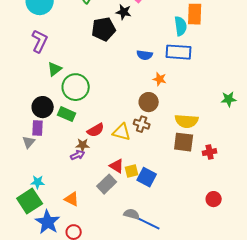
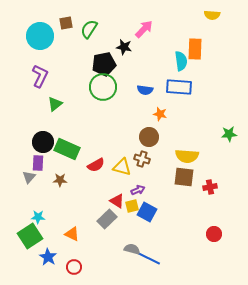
green circle: (76, 87) -> (103, 87), moved
green rectangle: (67, 114) -> (67, 149), size x1.4
brown star: (83, 145) -> (60, 180), moved
purple arrow: (78, 155) -> (138, 190), moved
blue star: (48, 222) -> (48, 257), size x0.7

